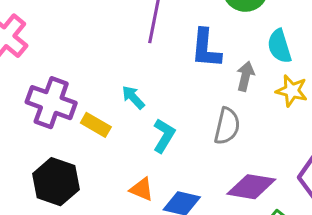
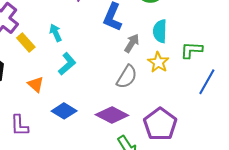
gray semicircle: (227, 126) -> (127, 77), moved
orange triangle: (142, 189) -> (36, 84), moved

